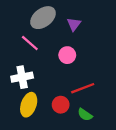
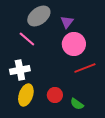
pink circle: (67, 55) -> (74, 44), moved, size x1.5
red line: (83, 88) -> (85, 68), moved

